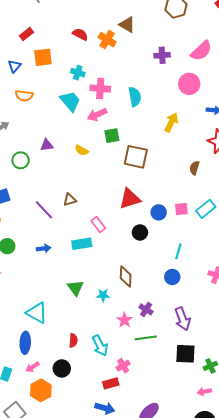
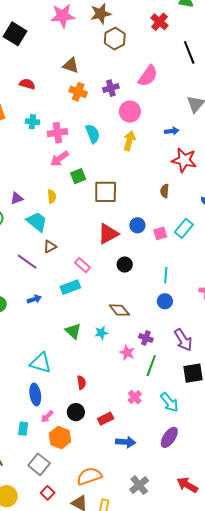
orange cross: (107, 40) -> (78, 92), moved
pink circle: (189, 84) -> (130, 112), moved
cyan trapezoid: (70, 101) -> (37, 222), moved
yellow arrow: (171, 122) -> (129, 141), moved
yellow semicircle: (82, 150) -> (52, 196), turned -112
blue circle: (159, 212) -> (137, 225), moved
brown diamond: (126, 276) -> (119, 310), turned -30
green line: (146, 338) -> (151, 366), turned -50
cyan arrow: (100, 346) -> (169, 402), moved
red rectangle: (111, 383) -> (106, 419), moved

